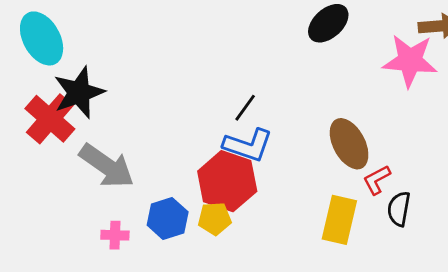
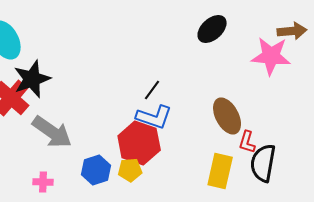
red L-shape: (377, 180) -> (247, 142), turned -45
black semicircle: (399, 209) -> (263, 163), size x1.5
pink cross: (115, 235) -> (43, 182), moved

